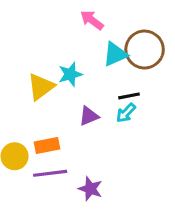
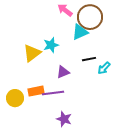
brown circle: (145, 50) -> (90, 17), moved
cyan arrow: (126, 113) -> (104, 68), moved
purple line: (50, 173) -> (53, 93), moved

